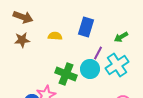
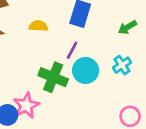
purple line: (98, 53) -> (72, 50), moved
cyan cross: (117, 65) -> (122, 65), size x0.6

